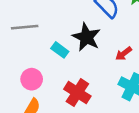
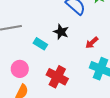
black star: (86, 37) -> (61, 32), size x0.7

